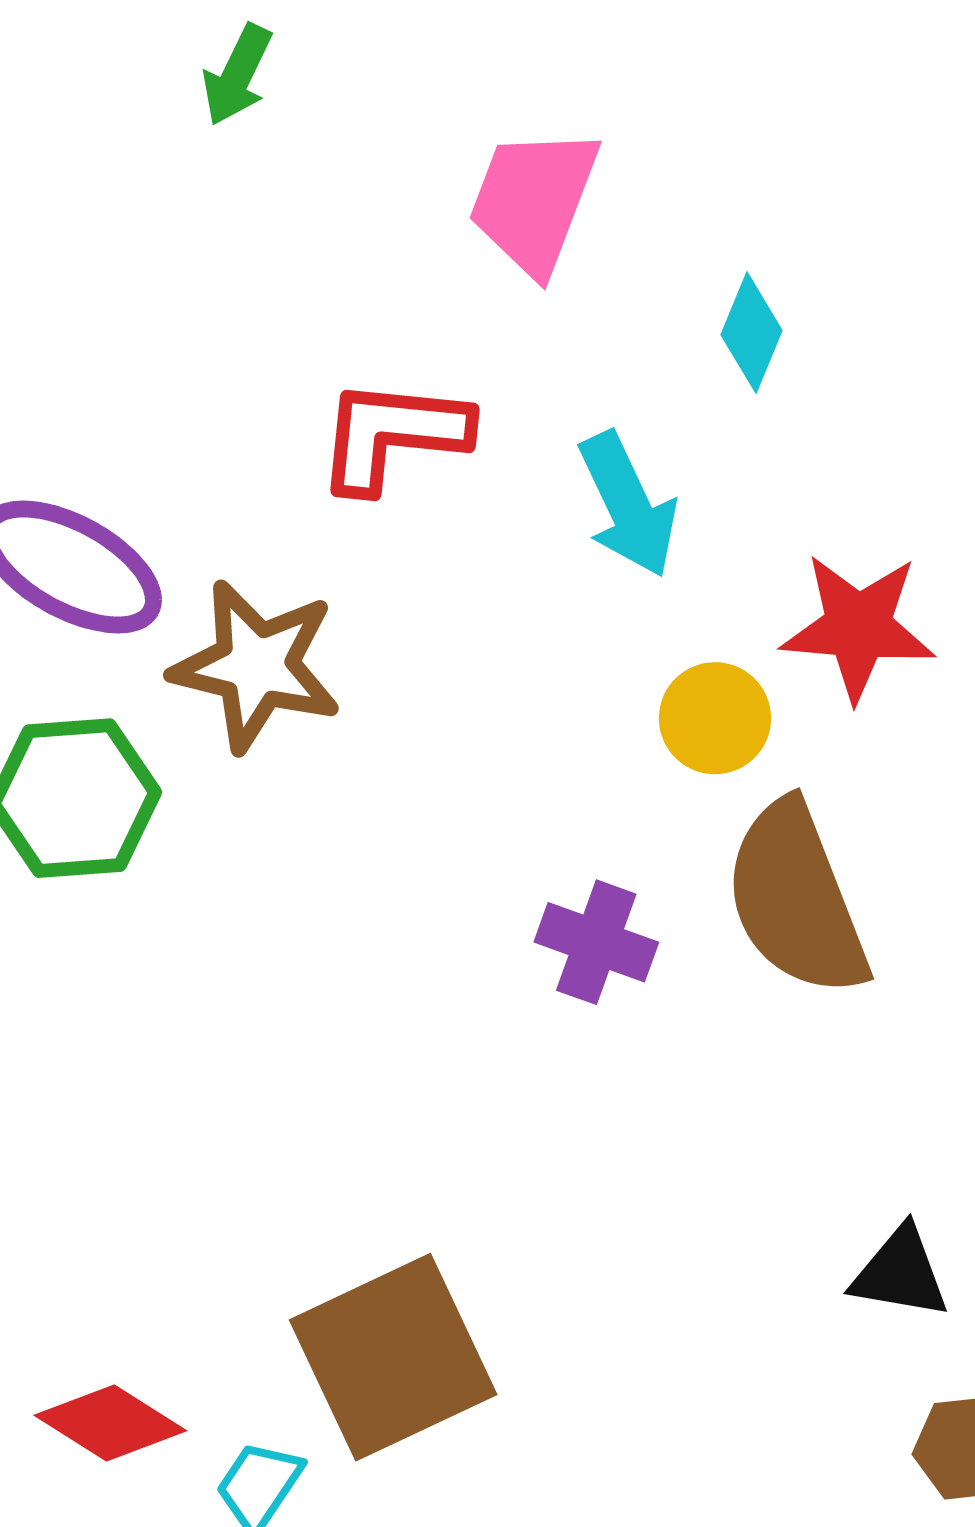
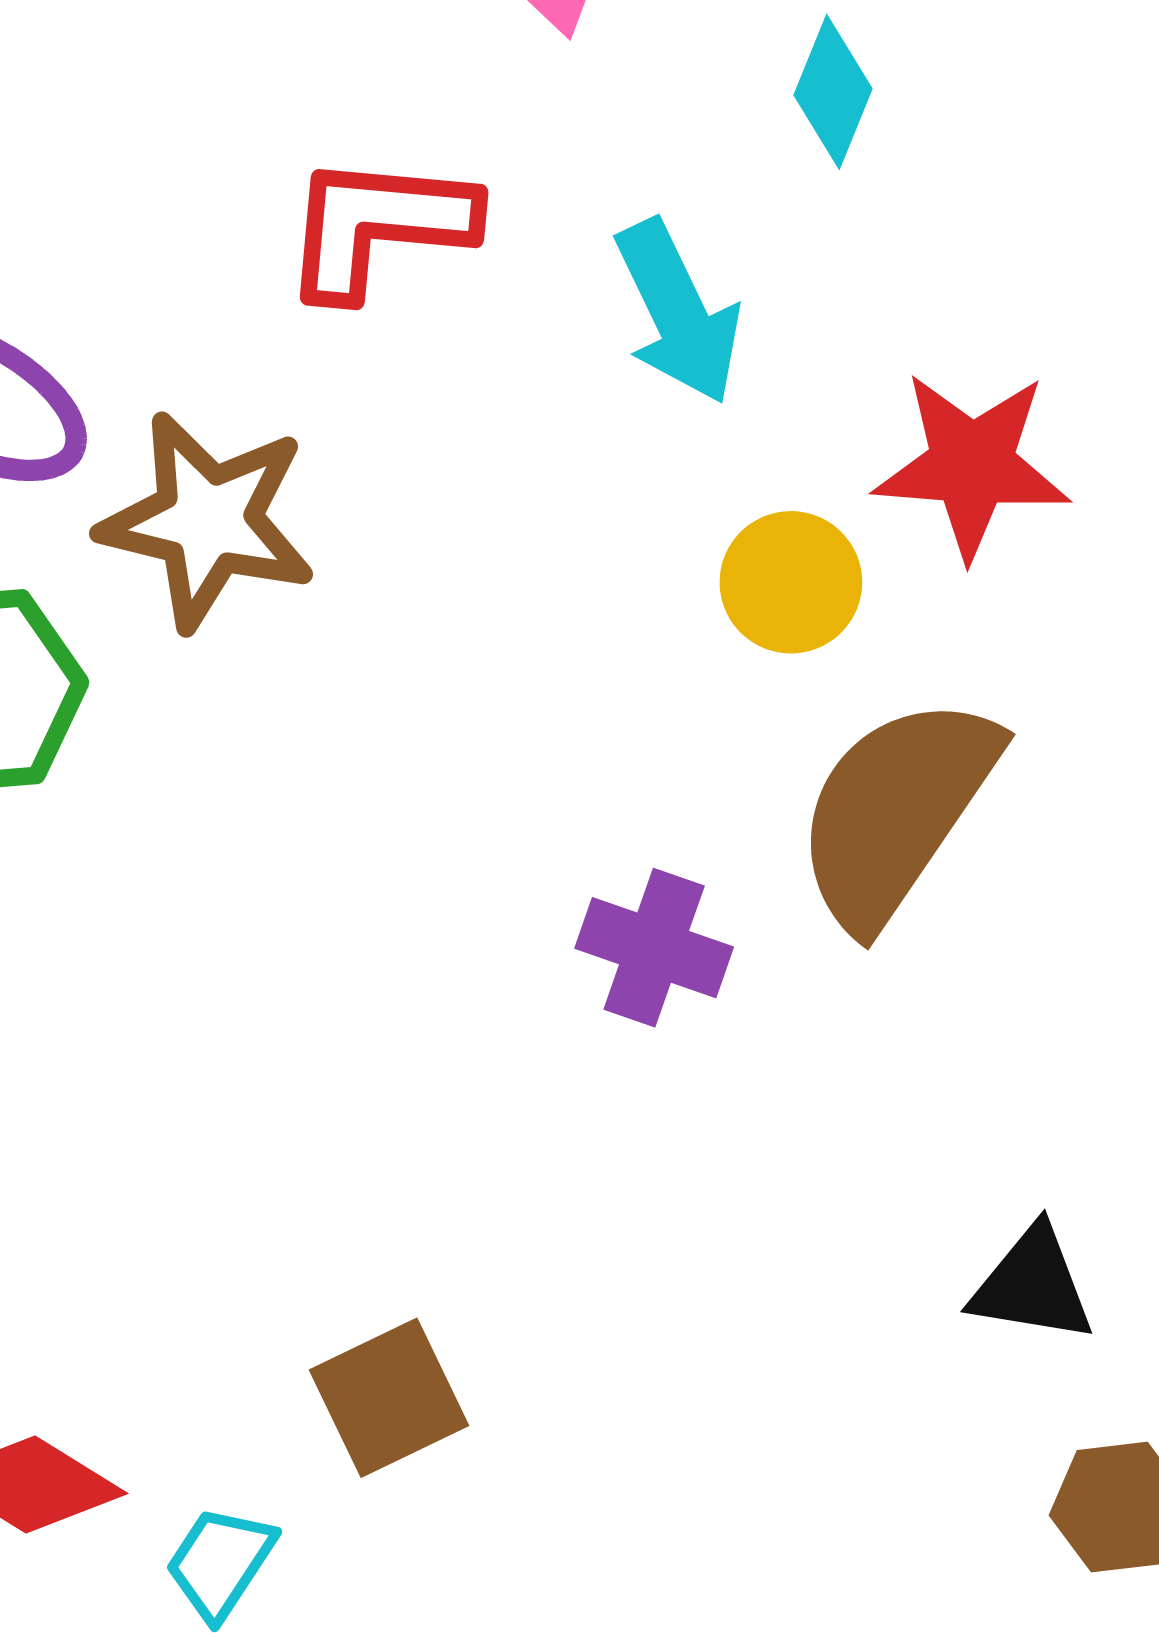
brown semicircle: (796, 899) -> (896, 811), turned 56
purple cross: (596, 942) -> (654, 948), moved
brown square: (393, 1357) -> (389, 1398), size x0.6

